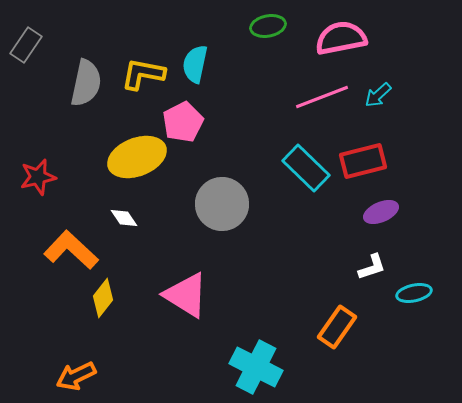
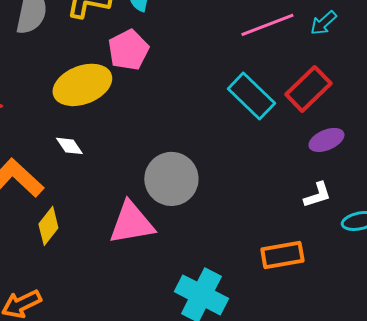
red rectangle: (363, 161) -> (308, 89), turned -30
gray circle: (222, 204) -> (171, 179), moved
pink triangle: (186, 295) -> (131, 223), turned -42
orange rectangle: (337, 327) -> (282, 255), turned 45

